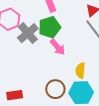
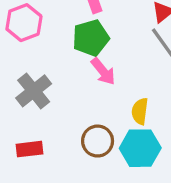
gray cross: (28, 33) -> (34, 91), moved

